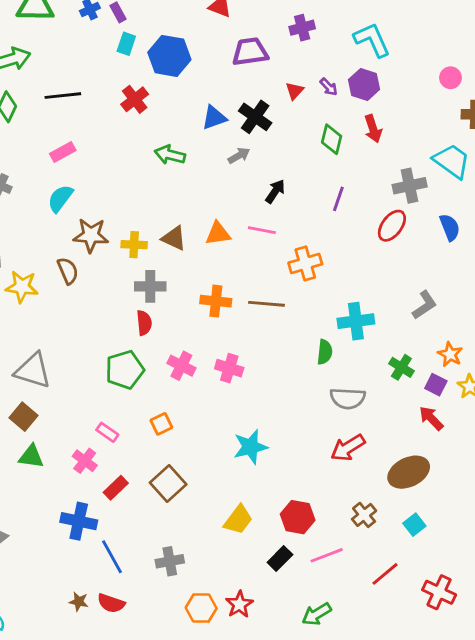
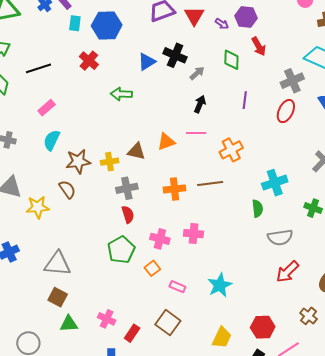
red triangle: (295, 91) -> (194, 16), moved, size x1.5
gray arrow: (239, 156) -> (197, 73), moved
orange square: (161, 424) -> (152, 268), moved
pink rectangle: (107, 432) -> (177, 287), moved

